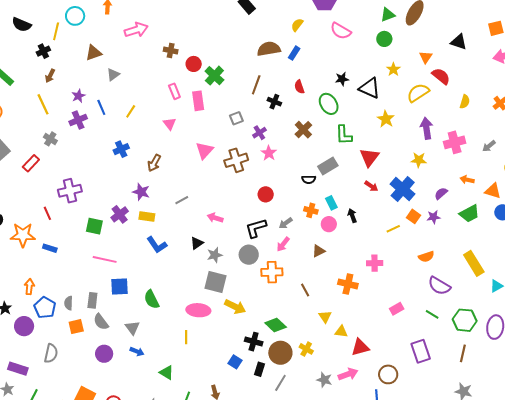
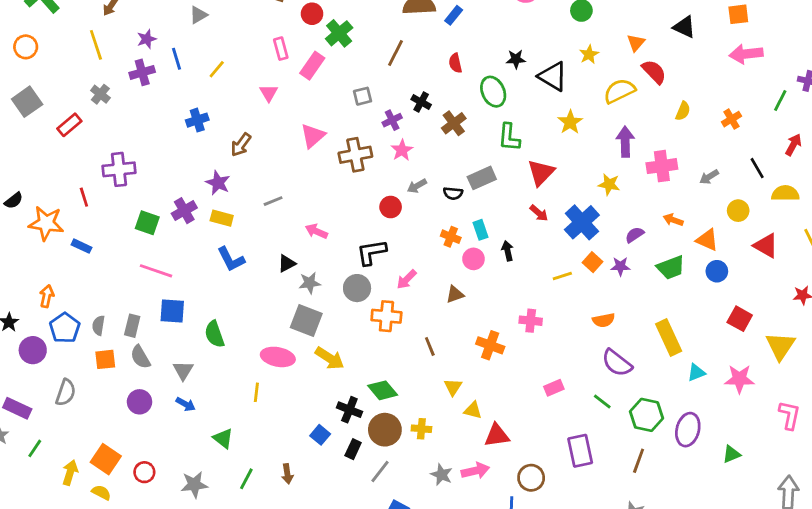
pink rectangle: (198, 101) -> (312, 66), turned 36
black cross: (274, 102) -> (421, 102), moved
gray arrow: (286, 223) -> (417, 186), moved
yellow cross: (306, 349) -> (421, 429), turned -32

